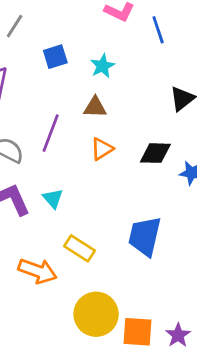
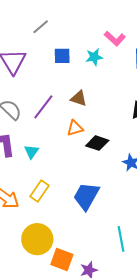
cyan star: (103, 66) -> (94, 57), moved
black diamond: (155, 153) -> (97, 143), moved
yellow rectangle: (80, 248) -> (40, 191), turned 75

